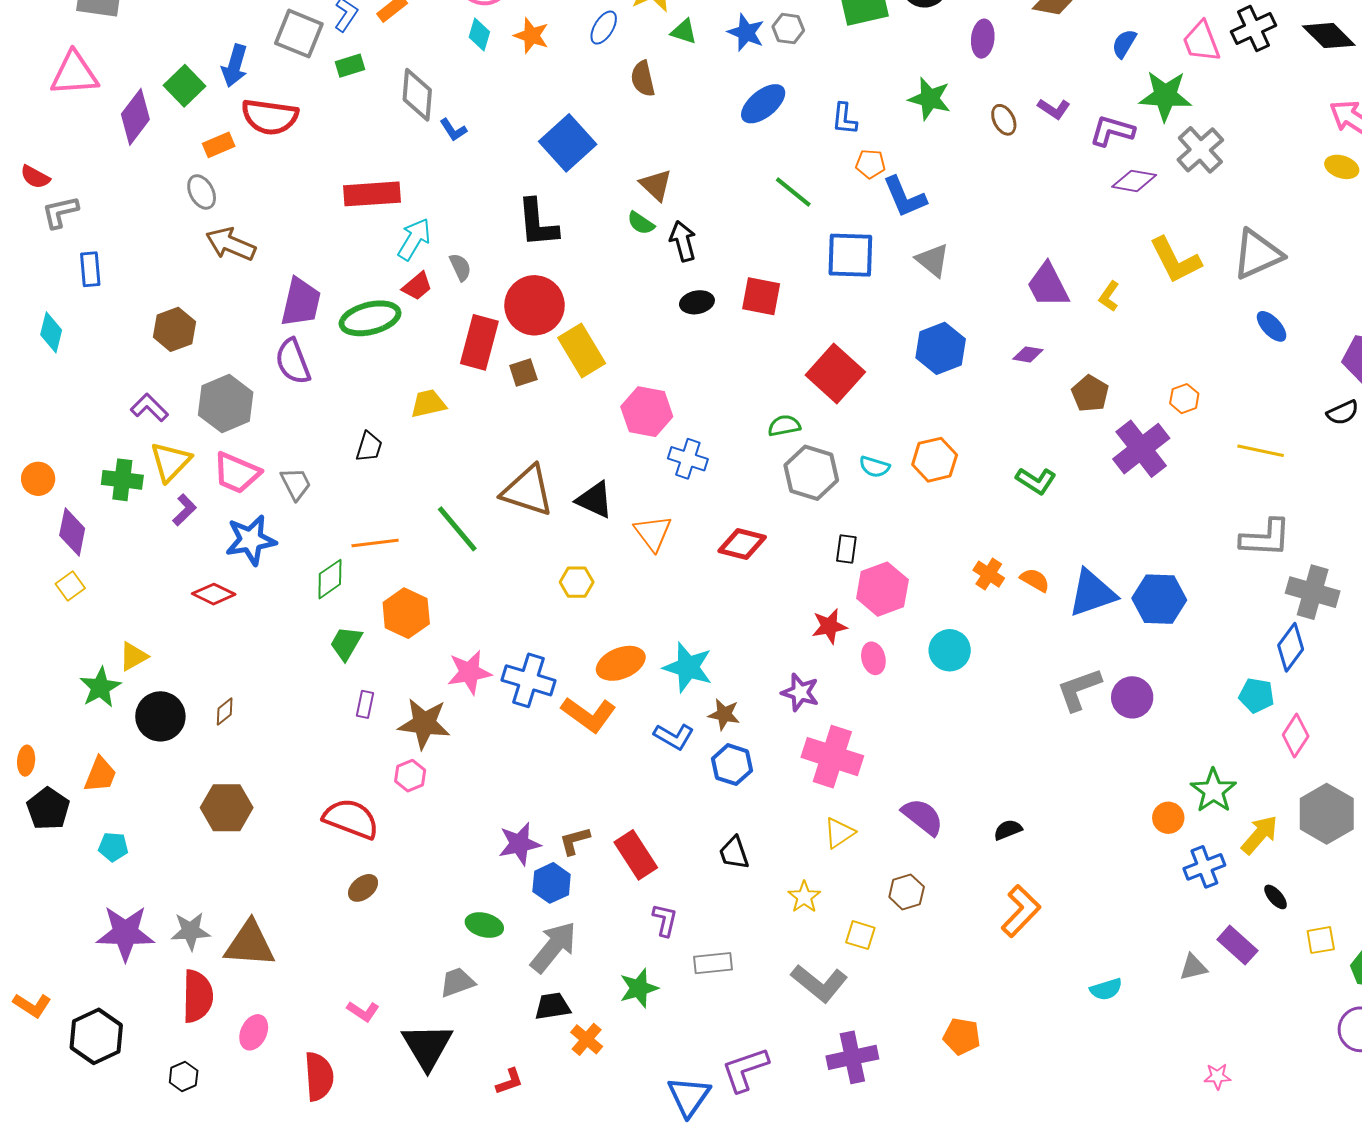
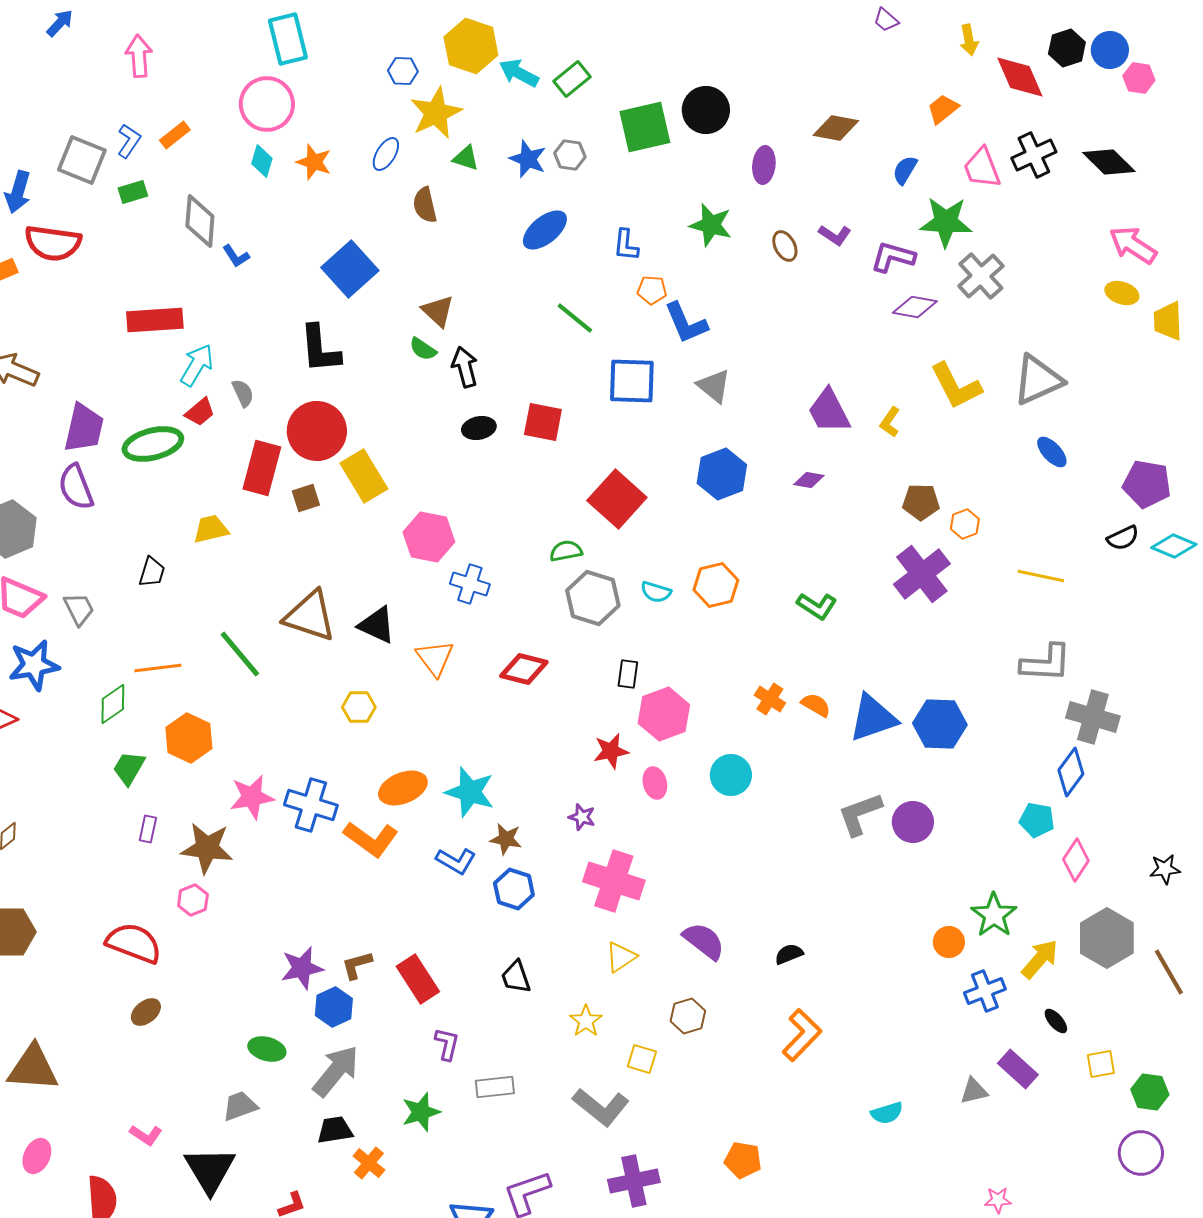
brown pentagon: (1090, 394) -> (921, 502), moved, turned -30
purple star: (800, 692) -> (582, 817), size x0.7

